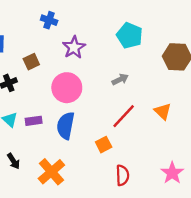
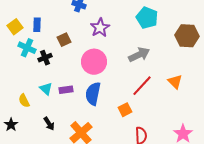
gray arrow: (120, 79) -> (139, 55), size x1.5

